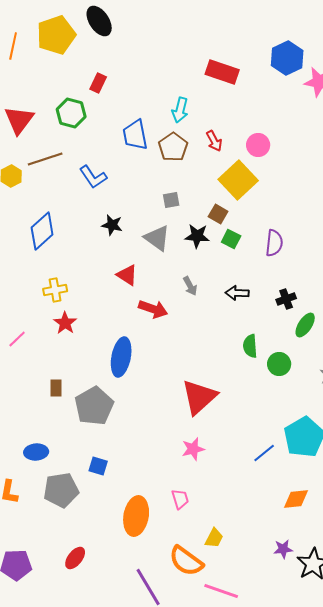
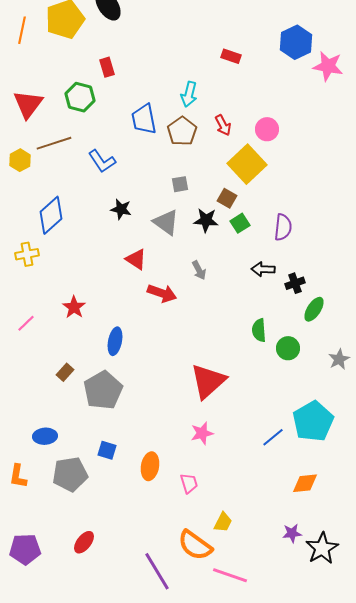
red rectangle: (222, 72) -> (231, 56), size x0.6
red rectangle: (98, 83) -> (107, 67), turned -42
green square: (231, 239) -> (240, 223), turned 30
yellow cross: (55, 290) -> (27, 254), moved
black arrow: (237, 293) -> (263, 269), moved
blue ellipse: (121, 357) -> (115, 341), moved, size x0.7
brown rectangle: (56, 388) -> (65, 372), turned 42
orange ellipse: (136, 516) -> (150, 466), moved, size x0.7

